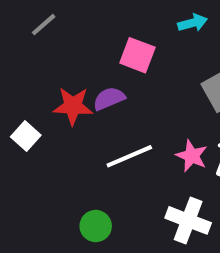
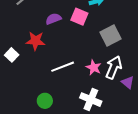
pink square: (137, 55) -> (79, 17), moved
purple semicircle: (109, 99) -> (53, 19), moved

